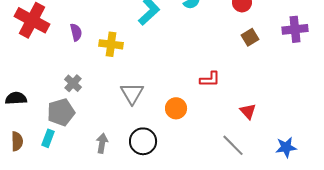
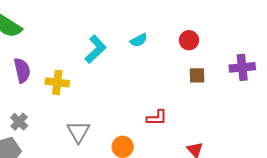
purple semicircle: (76, 32) -> (22, 70), size x1.4
brown square: (250, 37) -> (197, 75), turned 30

